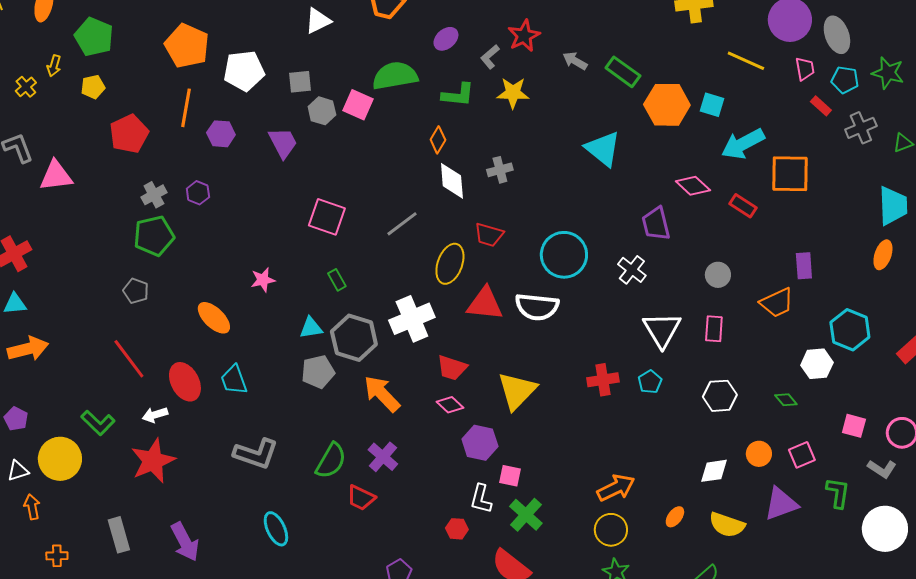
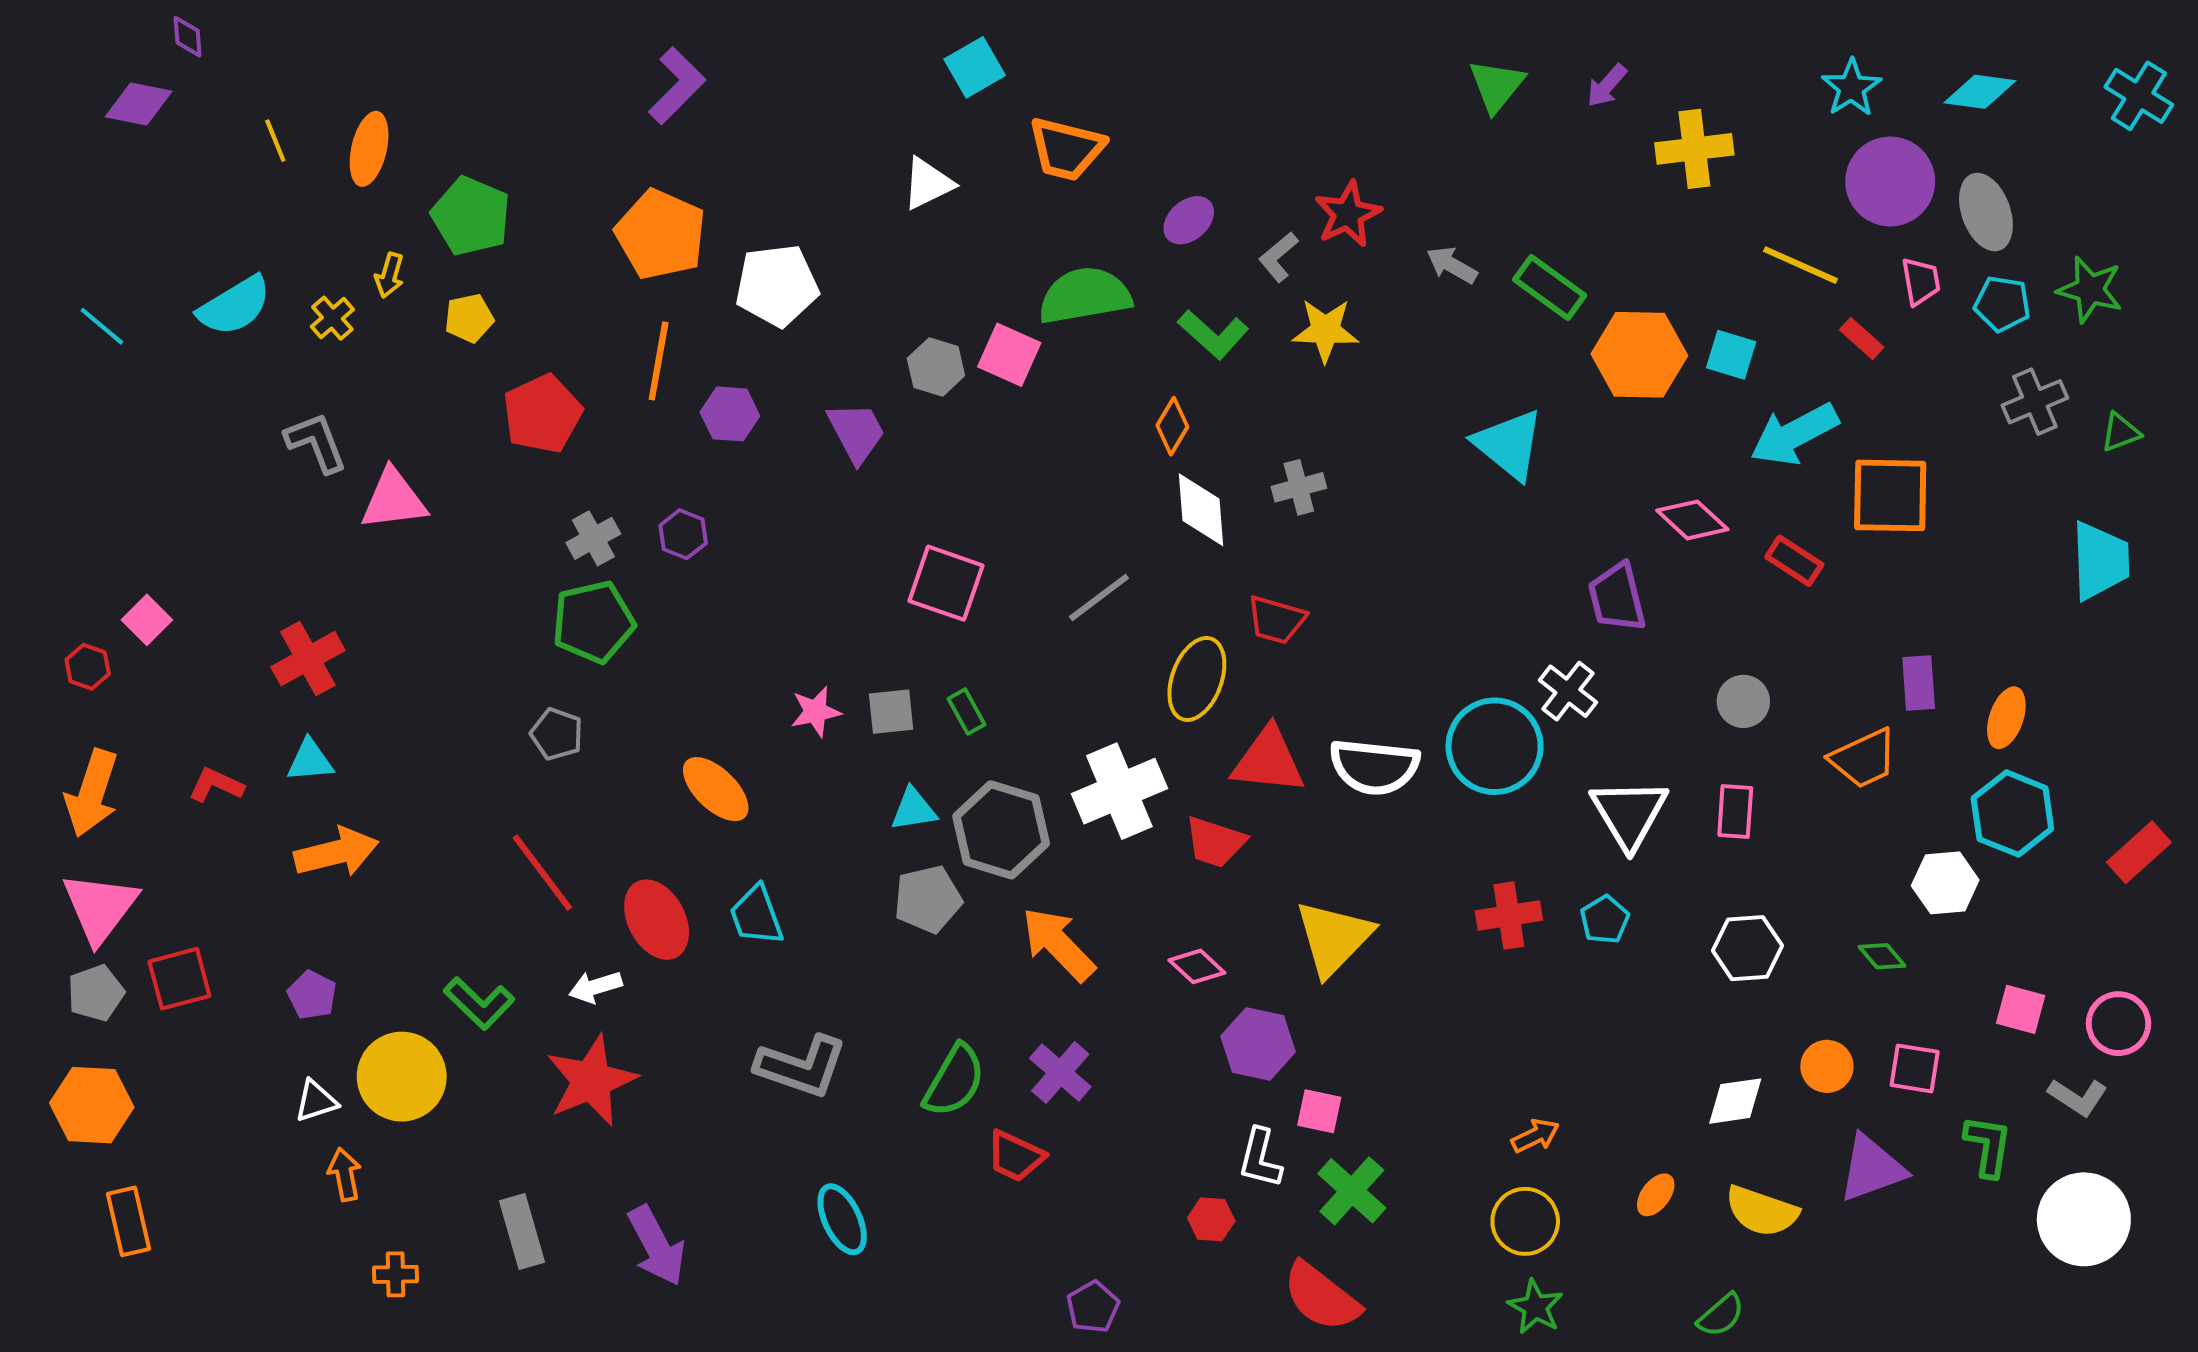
gray square: (300, 82) -> (891, 712), moved
green L-shape: (458, 95) -> (1213, 334), turned 36
red rectangle: (821, 106) -> (1862, 338), moved
cyan circle: (564, 255) -> (1495, 746), moved
orange ellipse: (883, 255) -> (2006, 718), moved
red trapezoid: (452, 368) -> (1215, 842), moved
pink square: (802, 455) -> (1915, 1068), turned 32
orange arrow: (616, 488) -> (1535, 1136), size x0.6

